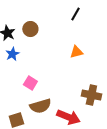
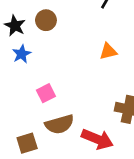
pink square: (30, 83) -> (46, 93), turned 32

